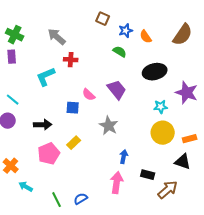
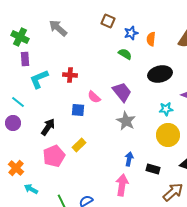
gray arrow: (57, 37) -> (58, 28), moved
orange semicircle: (146, 37) -> (151, 39), turned 40
purple rectangle: (12, 57) -> (25, 59), moved
red cross: (71, 60) -> (70, 75), moved
cyan L-shape: (46, 77) -> (39, 79), moved
black arrow: (43, 125) -> (48, 127), turned -54
gray star: (109, 126) -> (126, 121), moved
black rectangle: (148, 175) -> (153, 169), moved

